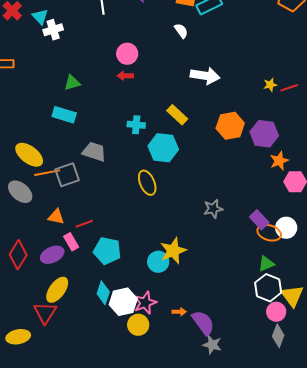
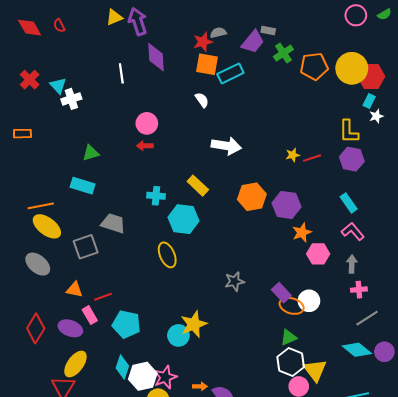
orange line: (47, 173) -> (41, 206), moved
purple ellipse: (52, 255) -> (70, 328), turned 45

